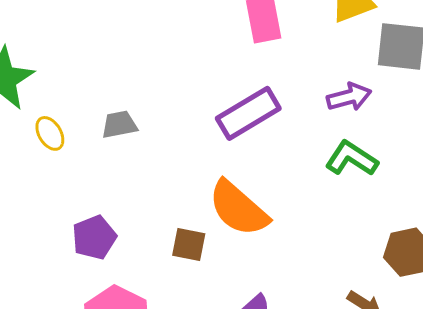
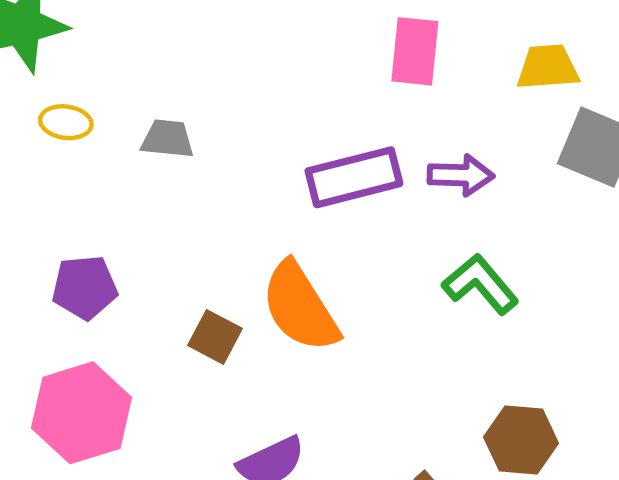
purple arrow: (349, 97) -> (461, 175), moved
yellow ellipse: (50, 133) -> (66, 122), turned -68

